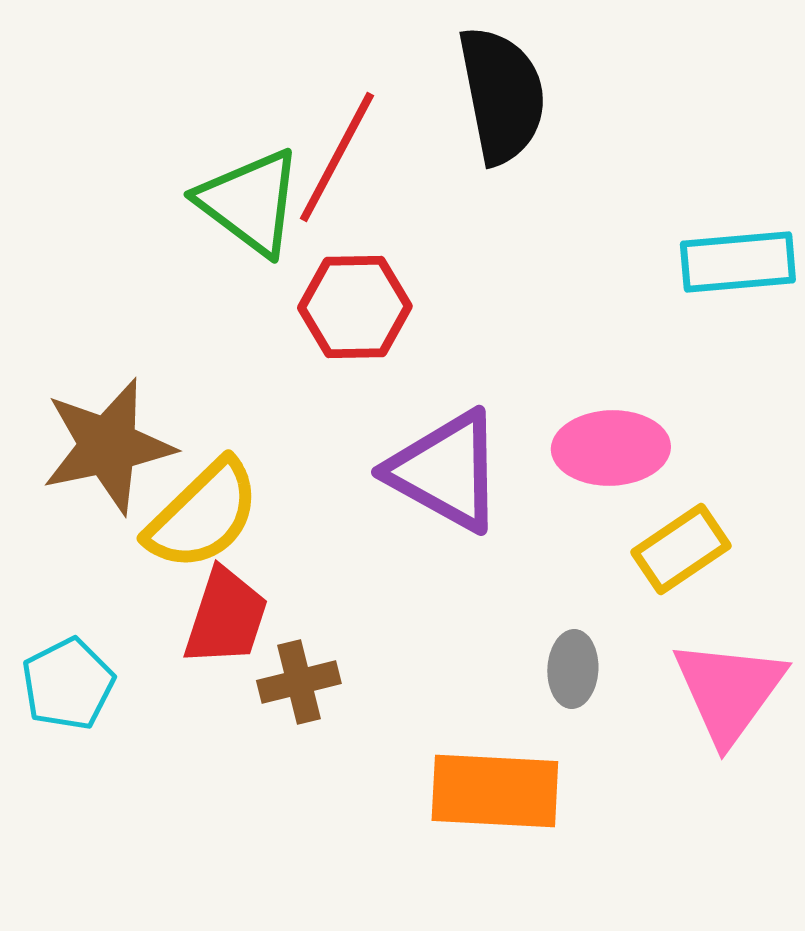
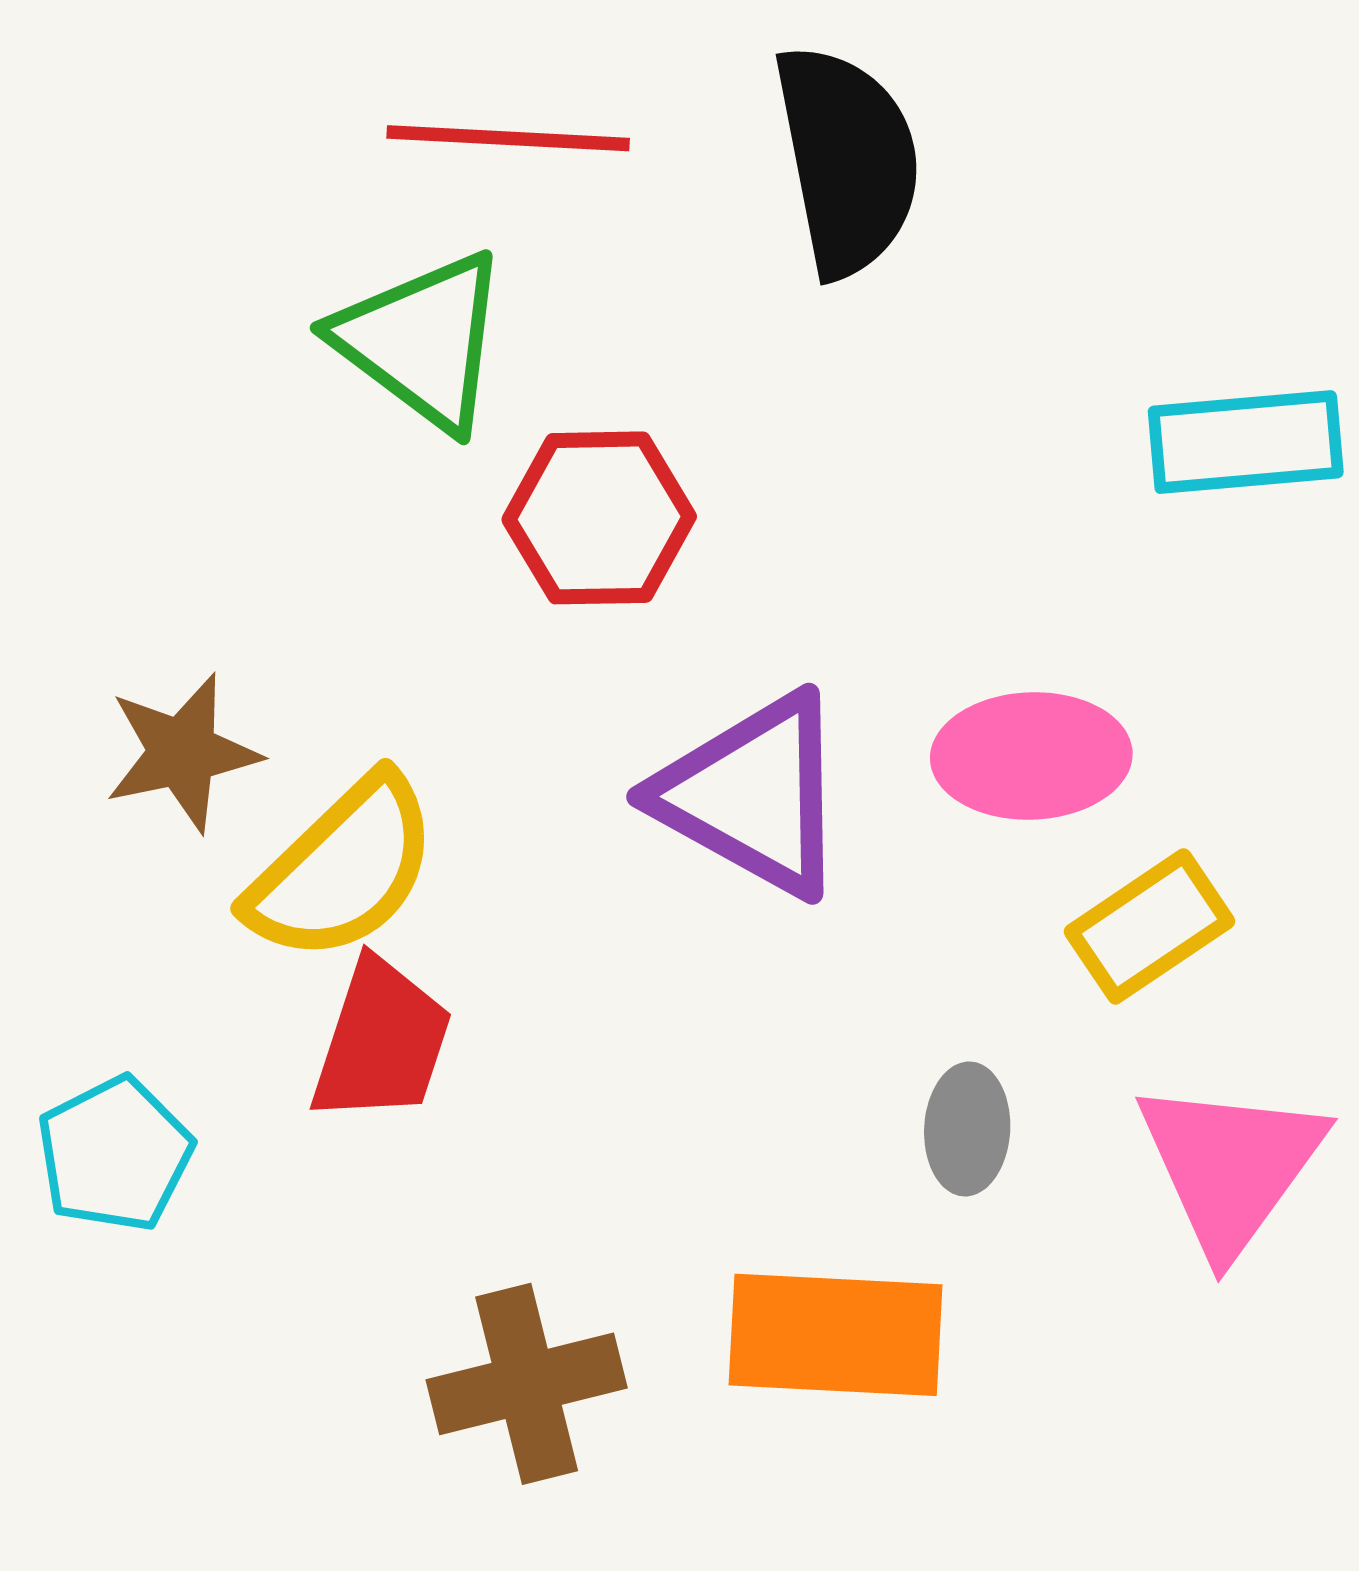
red line: (337, 157) -> (508, 138), moved, turned 65
brown star: (108, 446) -> (182, 753), size x0.7
brown cross: (299, 682) -> (527, 1384), moved, size x1.4

